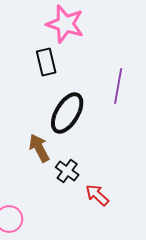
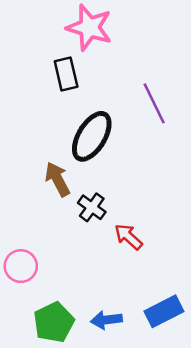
purple line: (118, 86) -> (154, 103), turned -36

